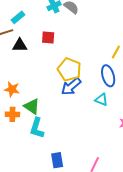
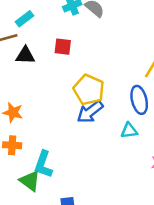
cyan triangle: (101, 100) -> (129, 131), turned -32
green triangle: (32, 106) -> (30, 181), moved

